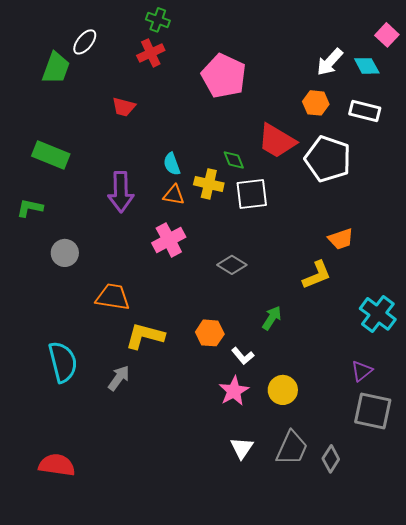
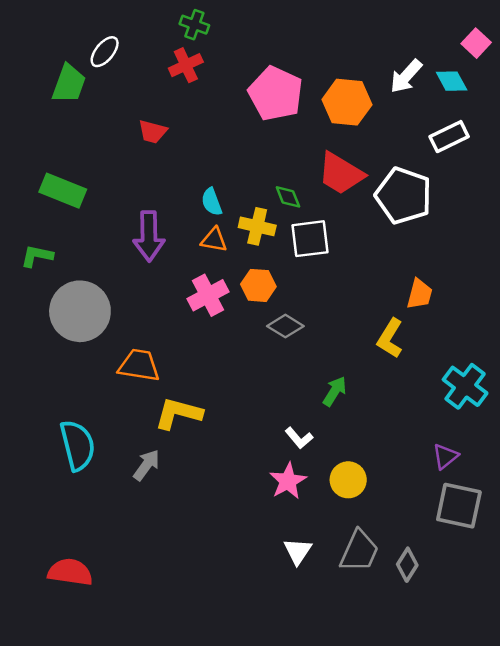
orange hexagon: (316, 103) -> (347, 102), moved, size x1.5
white rectangle: (365, 111) -> (449, 137), turned -40
orange trapezoid: (341, 239) -> (420, 294), turned -56
gray circle: (65, 253) -> (80, 311), size x1.8
yellow L-shape: (317, 275) -> (390, 338), turned 144
orange hexagon: (210, 333) -> (258, 285), moved

